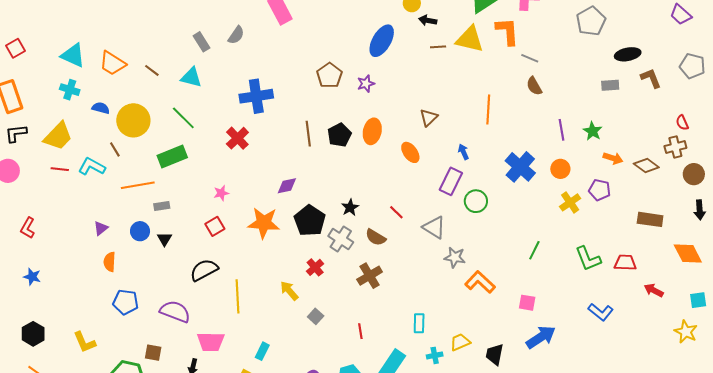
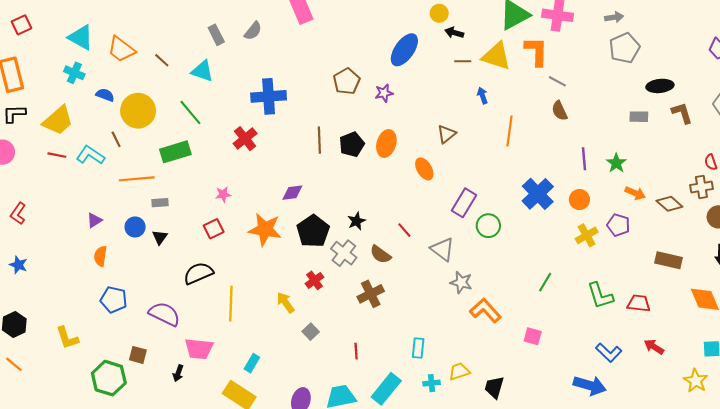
blue arrow: (463, 152) -> (482, 95), moved
red arrow: (654, 290) -> (654, 347), moved
blue arrow: (541, 337) -> (590, 385), moved, turned 44

